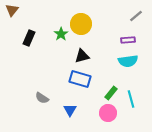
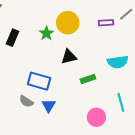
purple rectangle: (128, 40) -> (106, 23), moved
blue rectangle: (80, 79) -> (39, 81), moved
green rectangle: (111, 93) -> (88, 79), moved, turned 32
blue triangle: (70, 110) -> (49, 106), moved

